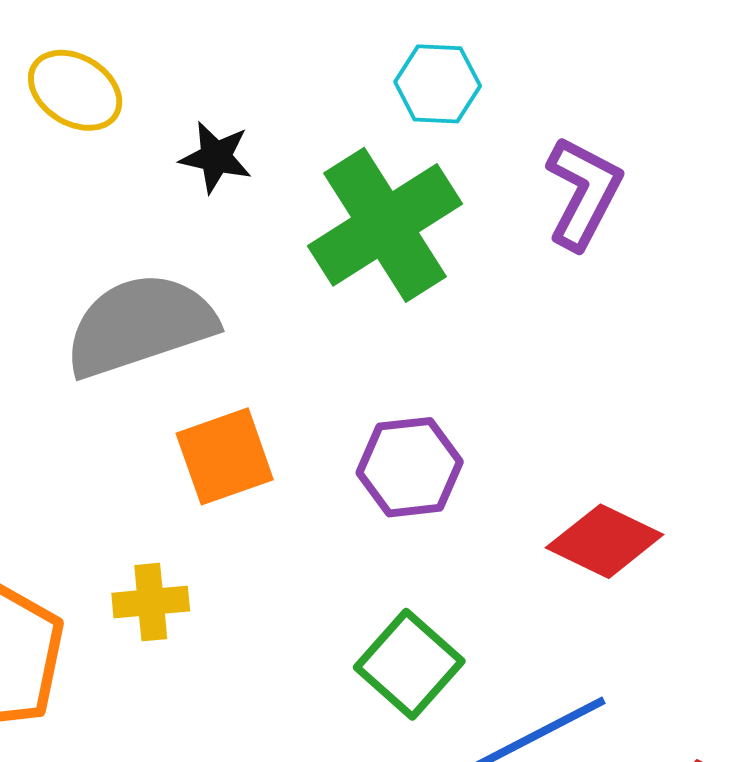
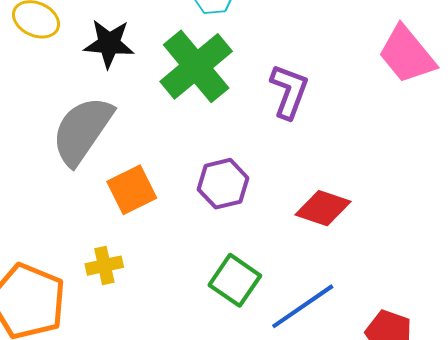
black star: (216, 157) -> (109, 44), size x1.4
purple L-shape: (583, 193) -> (289, 91), moved
gray semicircle: (140, 325) -> (82, 130), turned -30

